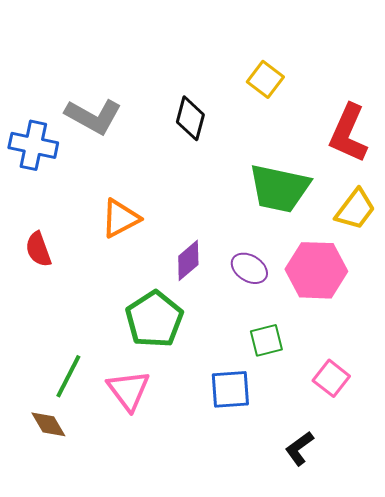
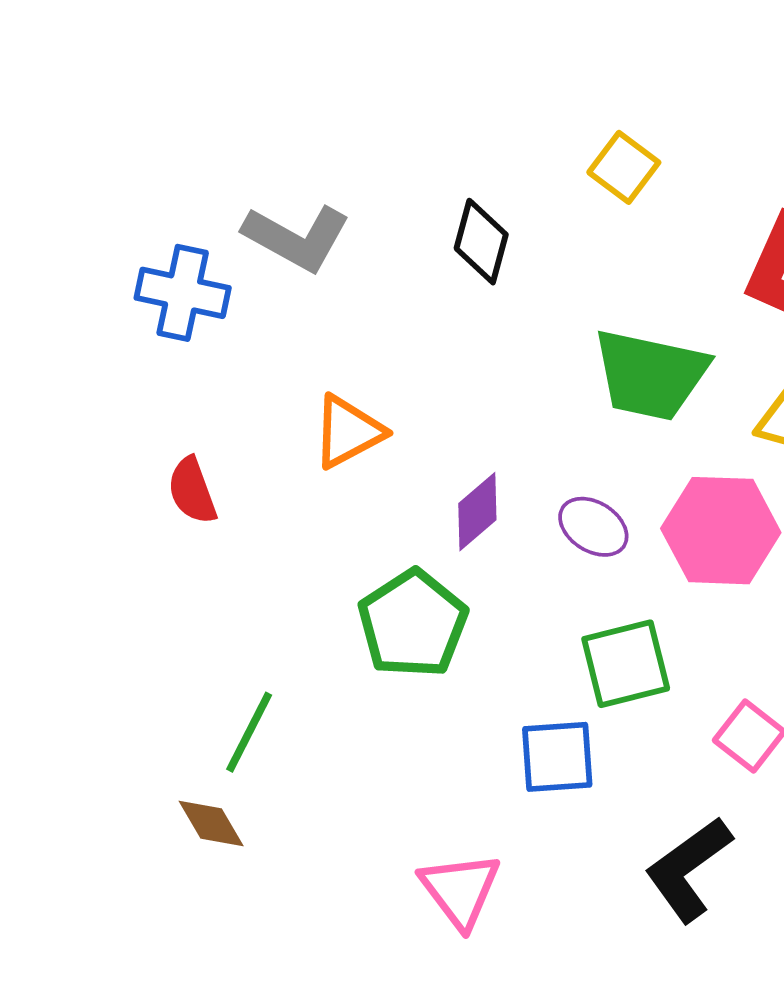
green square: (266, 340) -> (626, 664), size x1.4
pink triangle: (128, 390) -> (460, 890), moved
black L-shape: (299, 448) -> (688, 869), size x1.6

